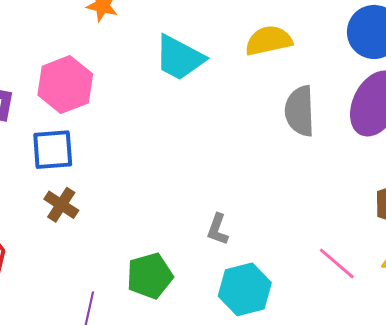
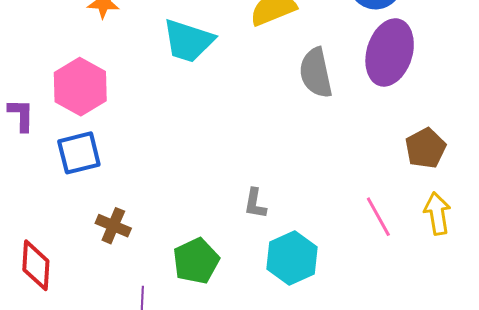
brown cross: (61, 205) -> (113, 226), moved
pink line: (337, 263) -> (378, 217), turned 30

